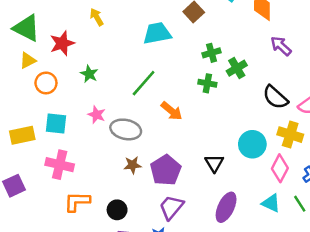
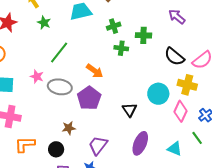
green cross: (212, 53) -> (114, 26), moved
green cross: (237, 68) -> (143, 35), turned 35
green star: (89, 74) -> (44, 23), moved
green line: (144, 83) -> (59, 53), moved
brown star: (133, 165) -> (69, 128), moved
purple pentagon: (166, 170) -> (89, 98), moved
cyan triangle: (271, 203) -> (175, 149), moved

